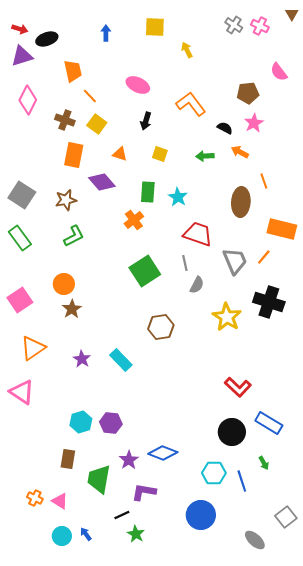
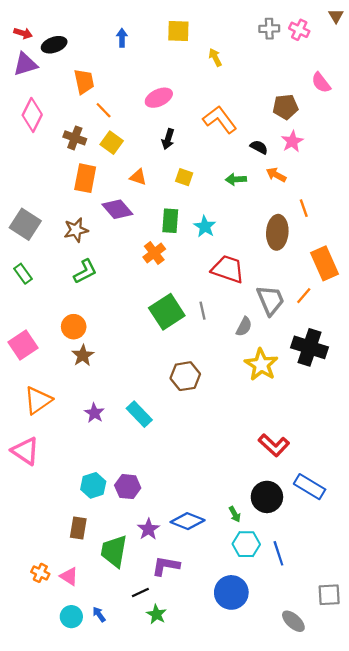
gray cross: (234, 25) -> (269, 29), turned -36
pink ellipse: (138, 85) -> (159, 98), turned -50
orange rectangle: (282, 229) -> (324, 263), turned 52
green rectangle: (20, 238) -> (23, 274), size x0.7
gray line: (185, 263) -> (203, 311), moved
gray semicircle: (197, 285) -> (244, 327), moved
green arrow: (264, 463) -> (235, 514), moved
gray square: (286, 517) -> (329, 595), turned 35

